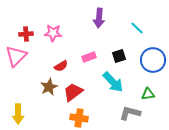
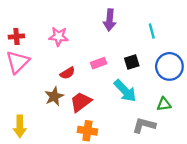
cyan line: (137, 28) -> (152, 31), turned 32
red cross: (26, 34) -> (16, 37), moved

